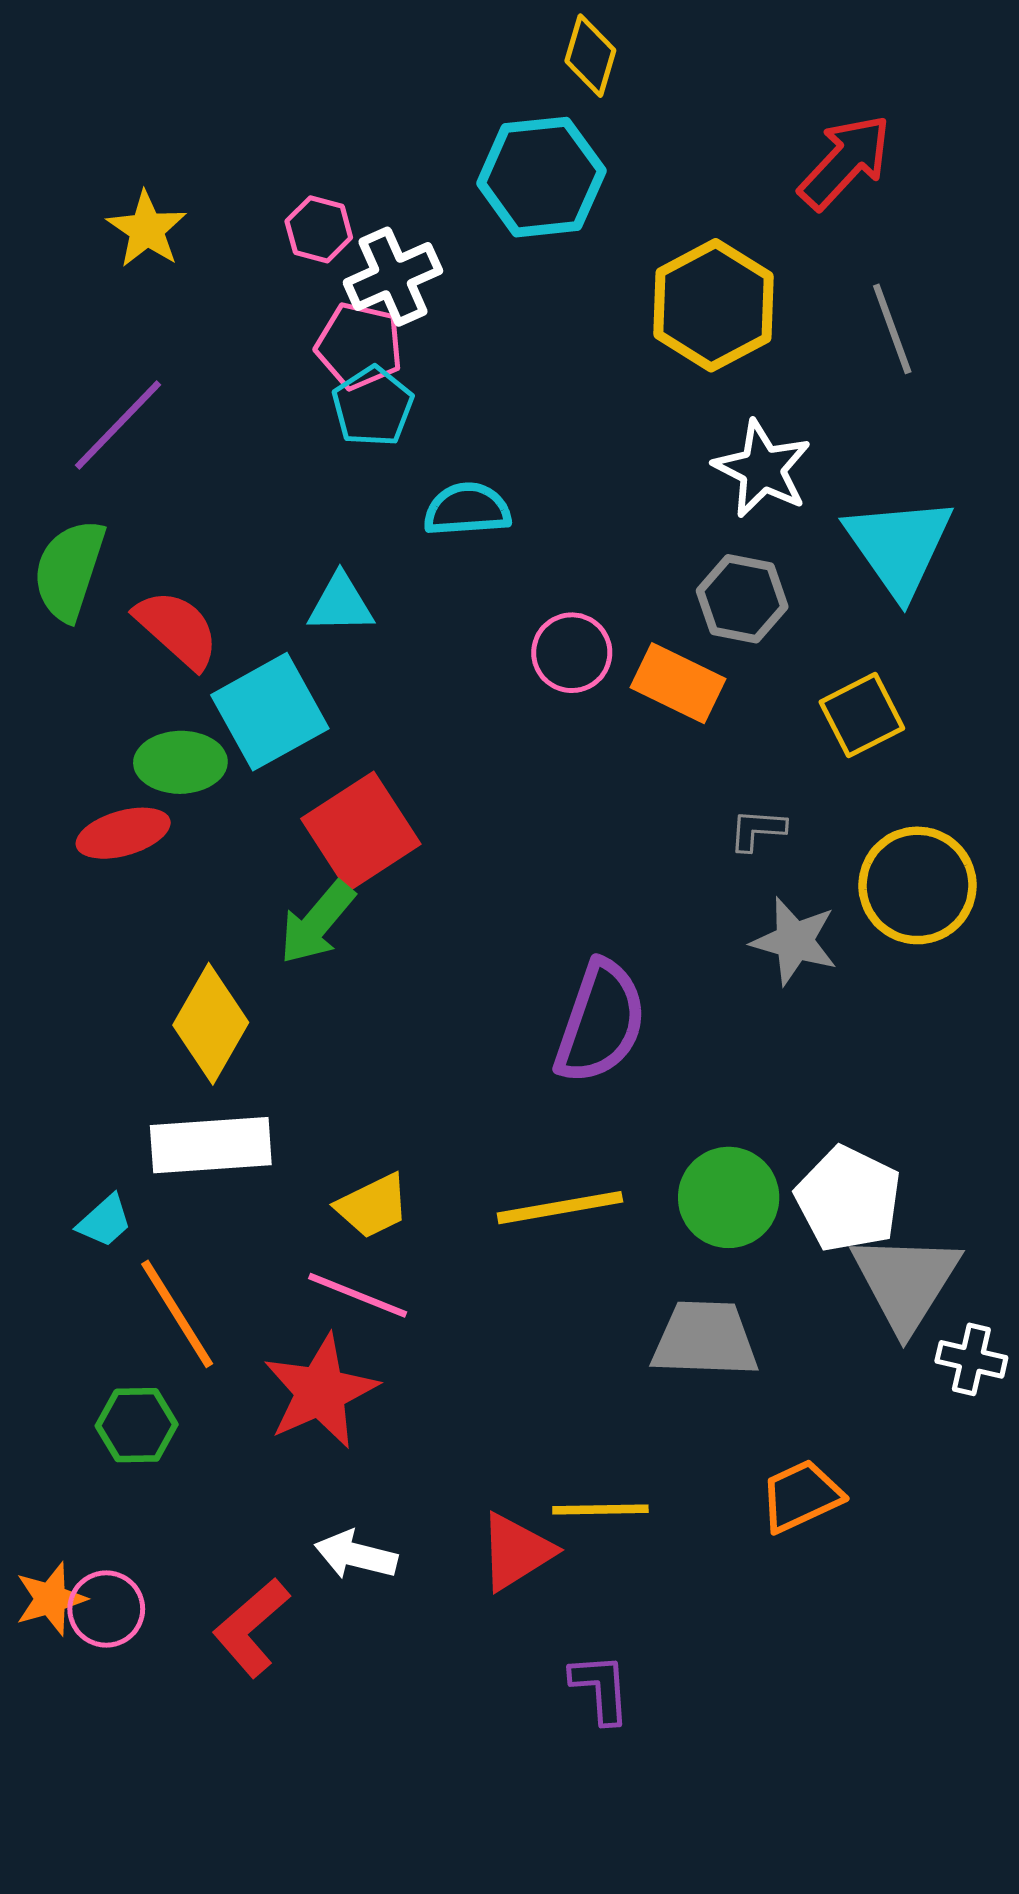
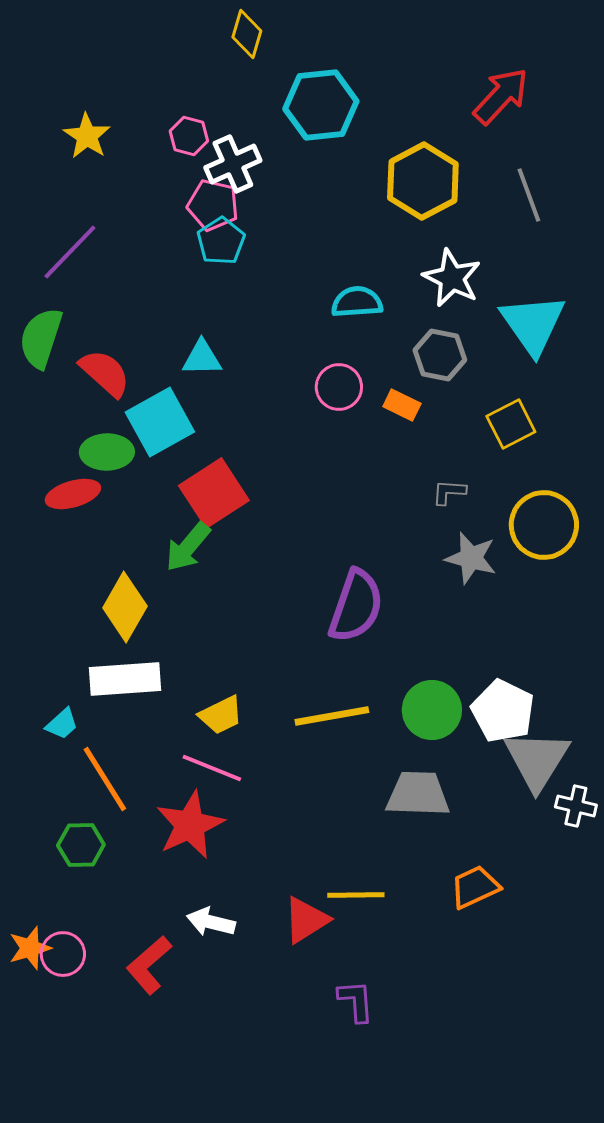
yellow diamond: (590, 56) -> (247, 34), moved
cyan semicircle: (467, 509) -> (357, 302), moved
orange rectangle: (678, 683) -> (402, 405), size x0.7

